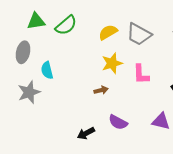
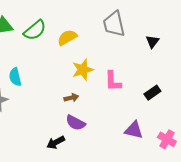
yellow semicircle: (108, 32) -> (67, 37), moved
gray trapezoid: (139, 34) -> (114, 24), moved, turned 48
purple semicircle: (118, 122) -> (75, 123), moved

